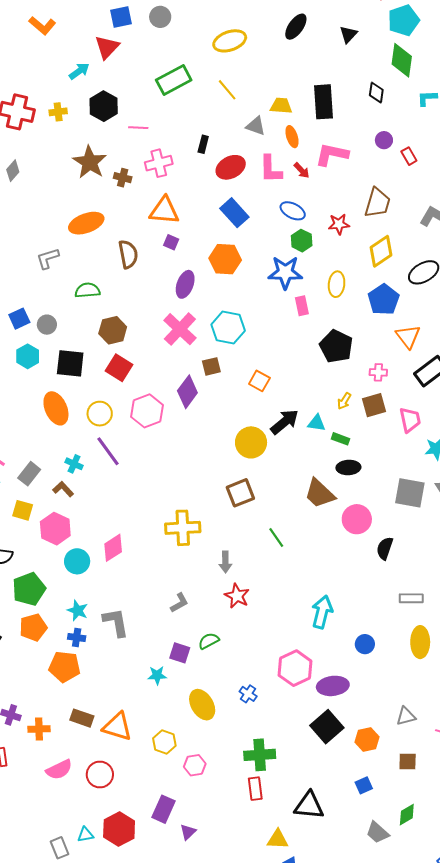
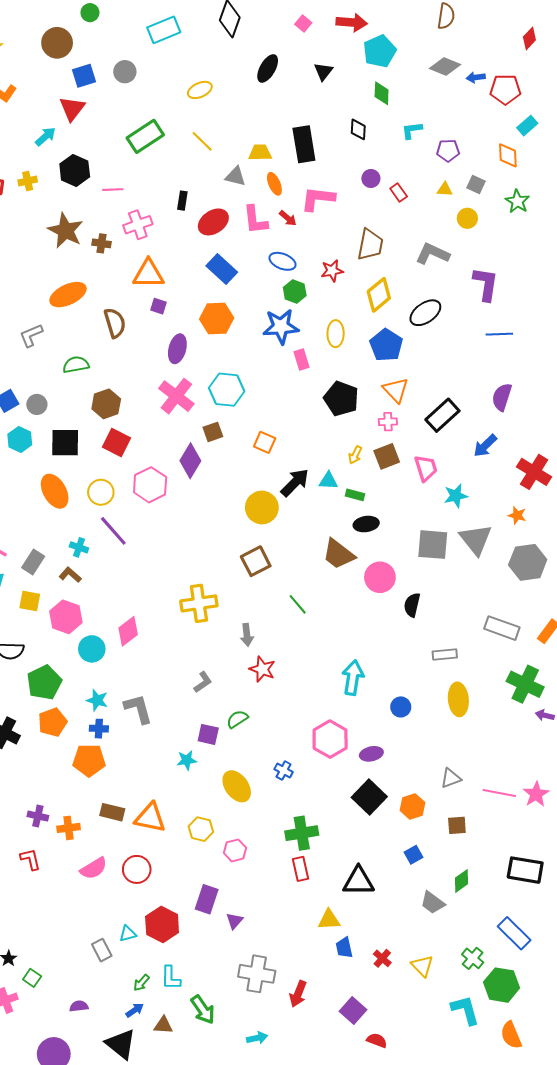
yellow ellipse: (230, 41) -> (200, 90), size x0.7
green diamond: (402, 60) -> (382, 93), size x0.7
orange triangle: (408, 336) -> (396, 390), moved
purple ellipse: (333, 686) -> (371, 754), size x0.7

